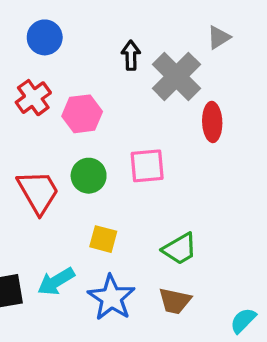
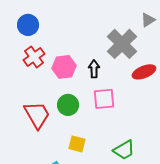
blue circle: (45, 37) -> (28, 25), moved
black arrow: (131, 55) -> (94, 69), moved
red ellipse: (212, 122) -> (144, 72), turned 70

